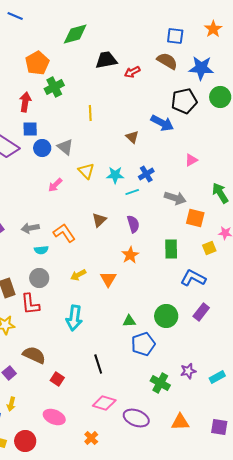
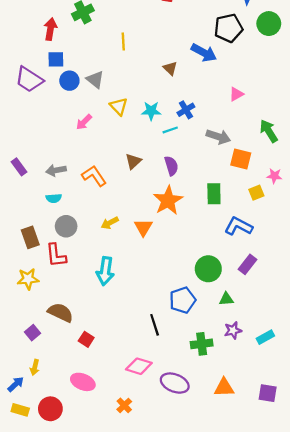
cyan semicircle: (41, 250) -> (54, 198), moved
orange star: (130, 255) -> (168, 200), size x1.5
green triangle: (129, 321) -> (226, 299), moved
black line: (98, 364) -> (155, 325), moved
green cross: (160, 383) -> (202, 344), turned -36

